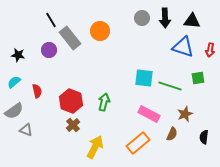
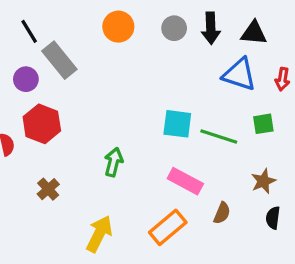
orange circle: (100, 31) -> (118, 27), moved
red hexagon: (71, 101) -> (42, 124), moved
brown star: (185, 114) -> (263, 181), moved
brown cross: (73, 125) -> (48, 189), moved

